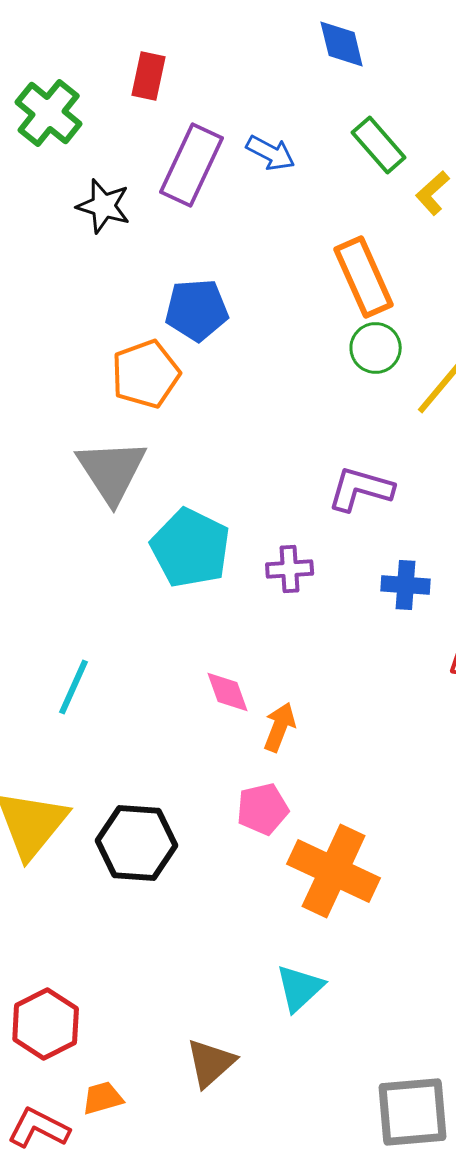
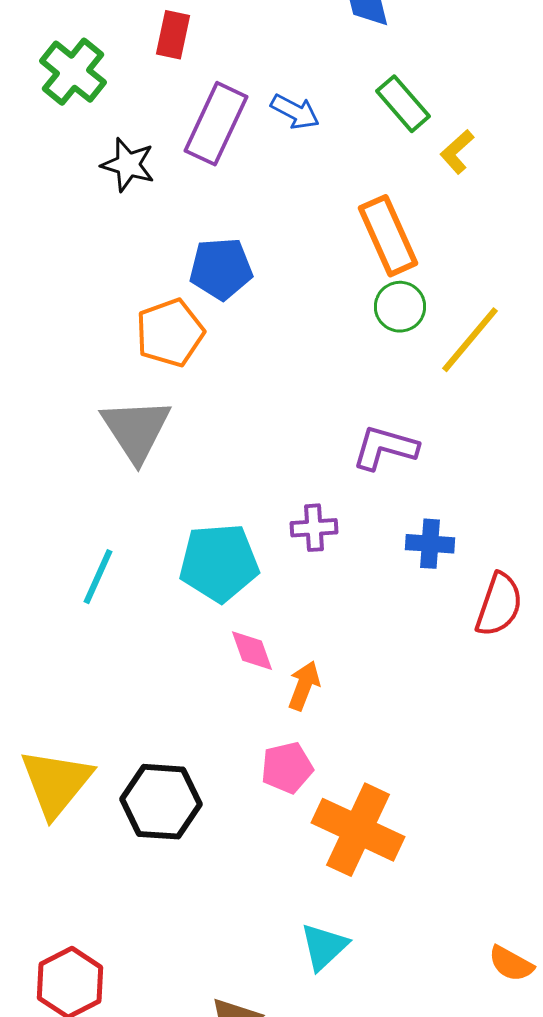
cyan pentagon: (191, 548) -> (219, 563), moved, turned -30
cyan line: (74, 687) -> (98, 577), moved

